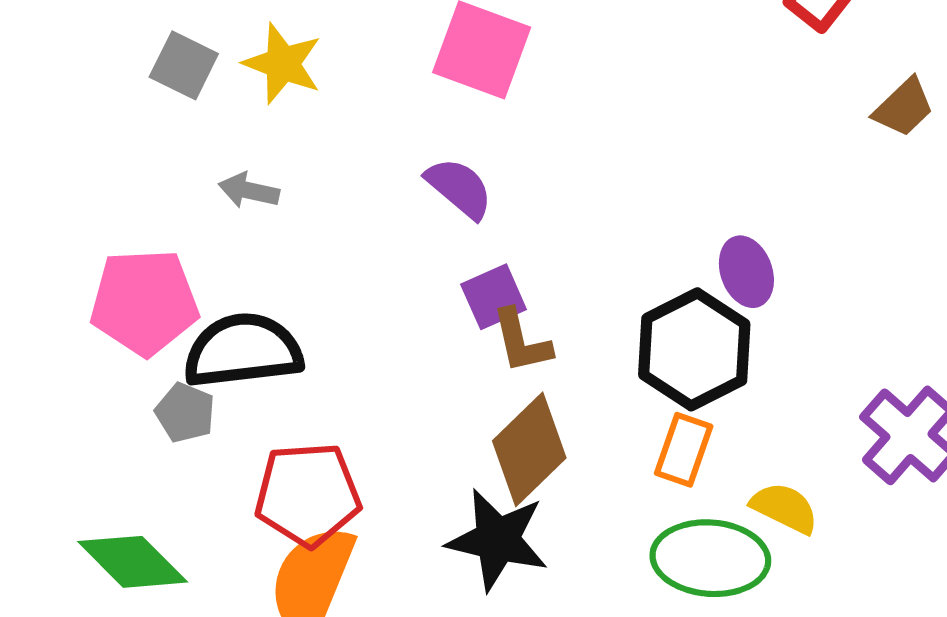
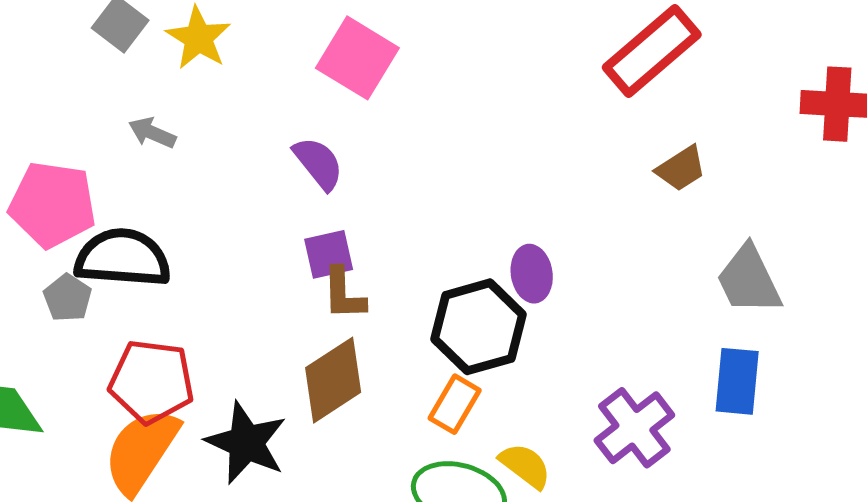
black star: (497, 540) -> (246, 443), moved

